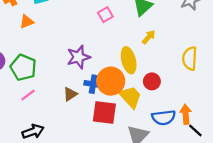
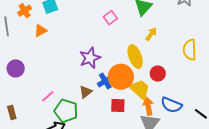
green pentagon: (23, 67) -> (66, 111), moved
blue cross: (93, 84) -> (105, 81), turned -35
red square: (104, 113) -> (118, 105), size x0.7
orange arrow: (186, 114) -> (148, 106), moved
blue semicircle: (164, 118) -> (171, 105), turned 35

